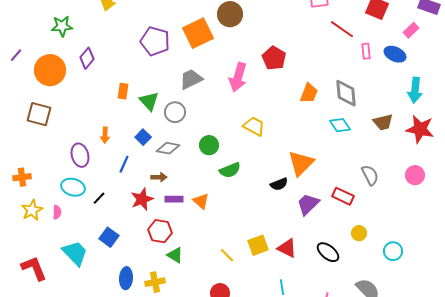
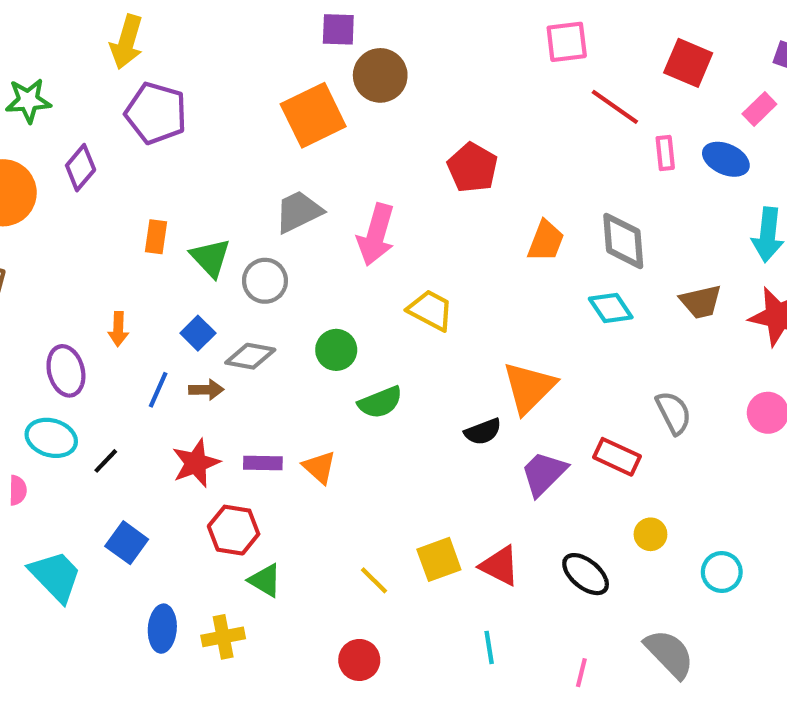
purple pentagon: (155, 41) -> (156, 113), moved
pink arrow: (238, 77) -> (376, 235), moved
brown arrow: (159, 177) -> (206, 390), moved

